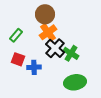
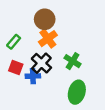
black cross: (55, 48) -> (41, 63), moved
green ellipse: (75, 82) -> (77, 92), turned -65

